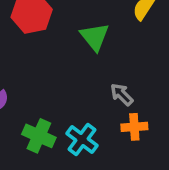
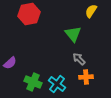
green triangle: (95, 37) -> (73, 34), moved

